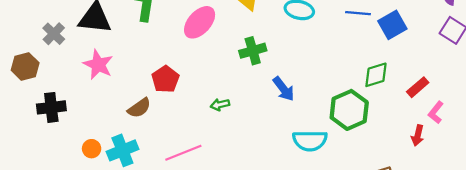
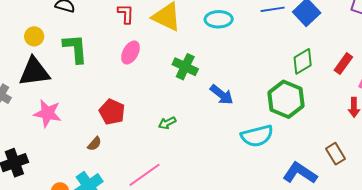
pink ellipse: (200, 22) -> (131, 52), size x0.7
green cross: (253, 51) -> (185, 67), turned -35
brown semicircle: (139, 108) -> (94, 144), size x0.7

